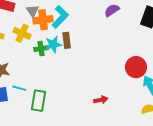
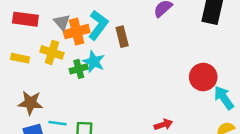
brown rectangle: (67, 40) -> (122, 37), moved
cyan star: (53, 44) -> (94, 62), turned -30

